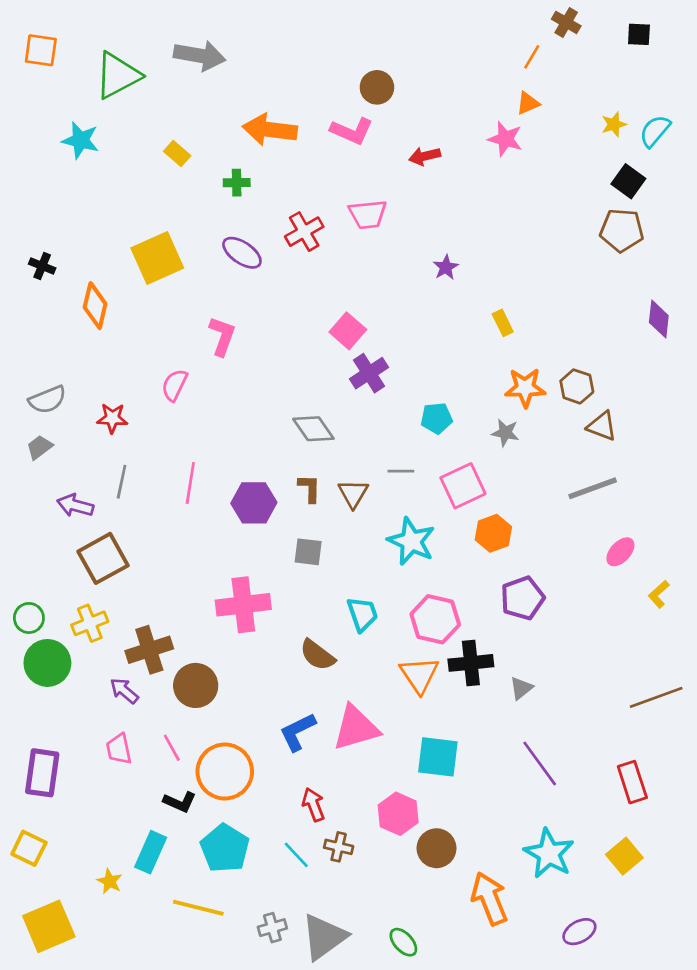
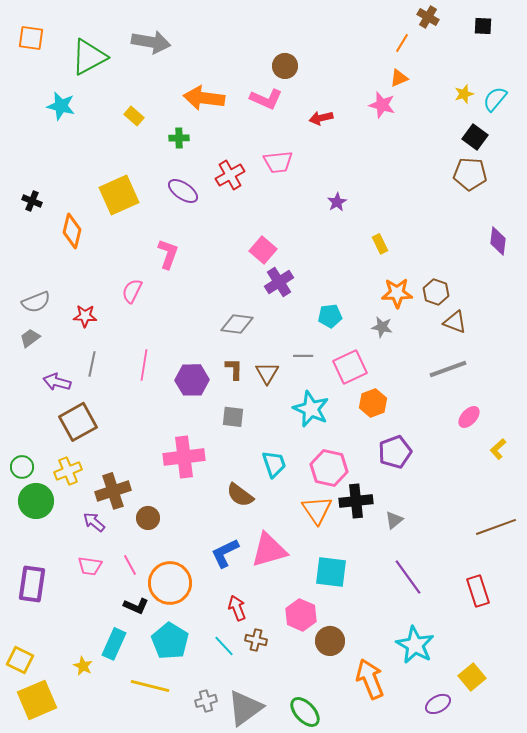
gray diamond: (313, 429) -> (237, 324), turned -48
brown circle: (196, 685) -> (148, 518), size x0.7
pink trapezoid: (119, 749) -> (90, 566), turned -70
yellow square: (29, 848) -> (20, 660), moved
yellow square: (624, 856) -> (472, 677), moved
green ellipse: (403, 942) -> (305, 712), size x1.4

